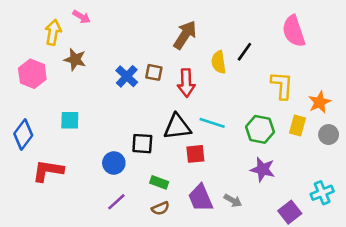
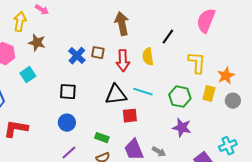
pink semicircle: (294, 31) -> (206, 21), turned 40
brown arrow: (185, 35) -> (122, 24), turned -45
yellow semicircle: (219, 62) -> (148, 57), moved
cyan square: (70, 120) -> (28, 75), moved, turned -35
black square: (142, 144) -> (68, 92), moved

